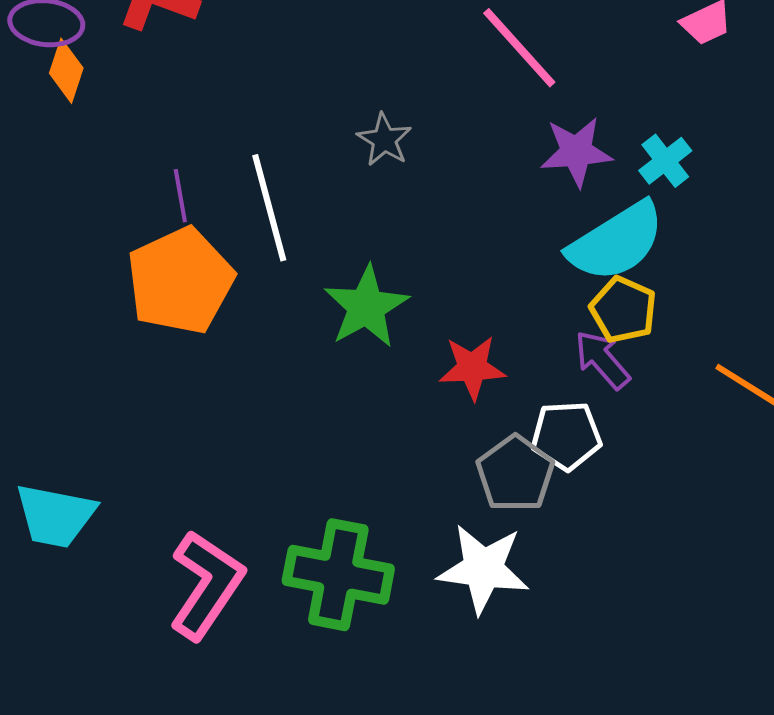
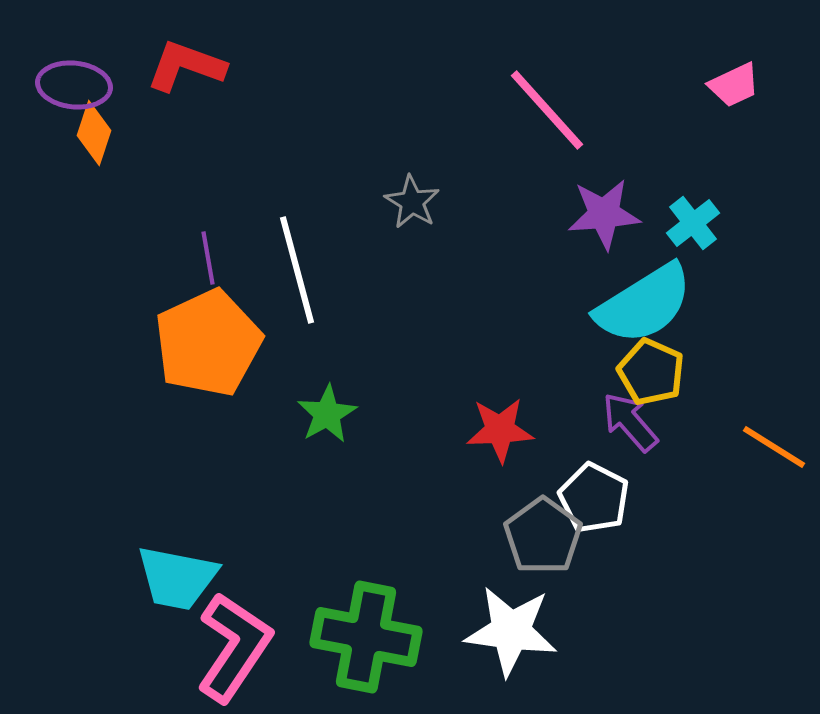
green star: (366, 307) -> (327, 414), moved, size x0.7
white pentagon: (566, 436) -> (594, 498), turned 30
cyan trapezoid: (55, 516) -> (177, 578), moved

